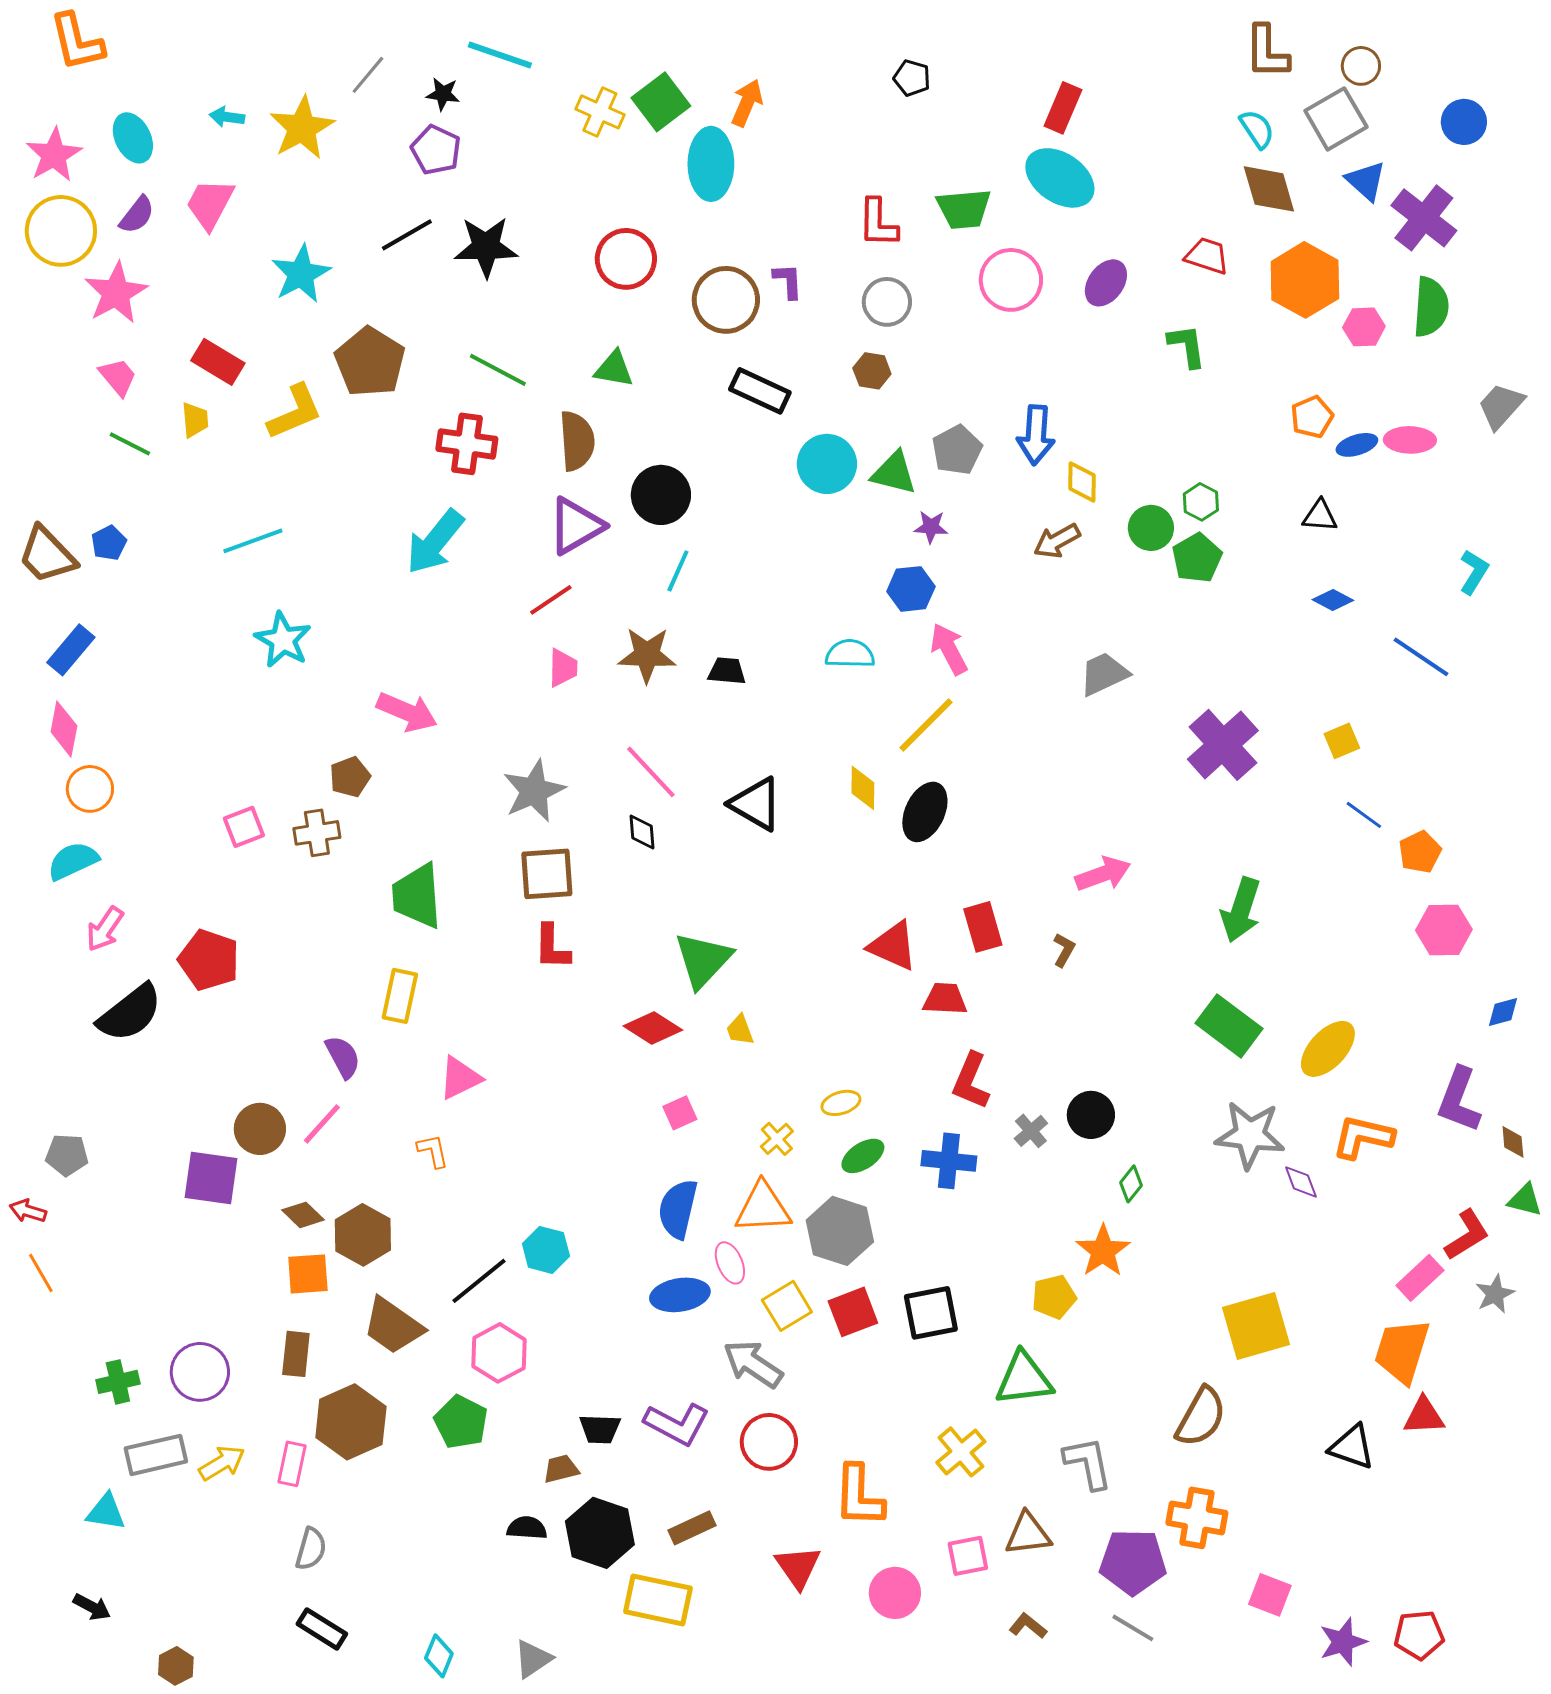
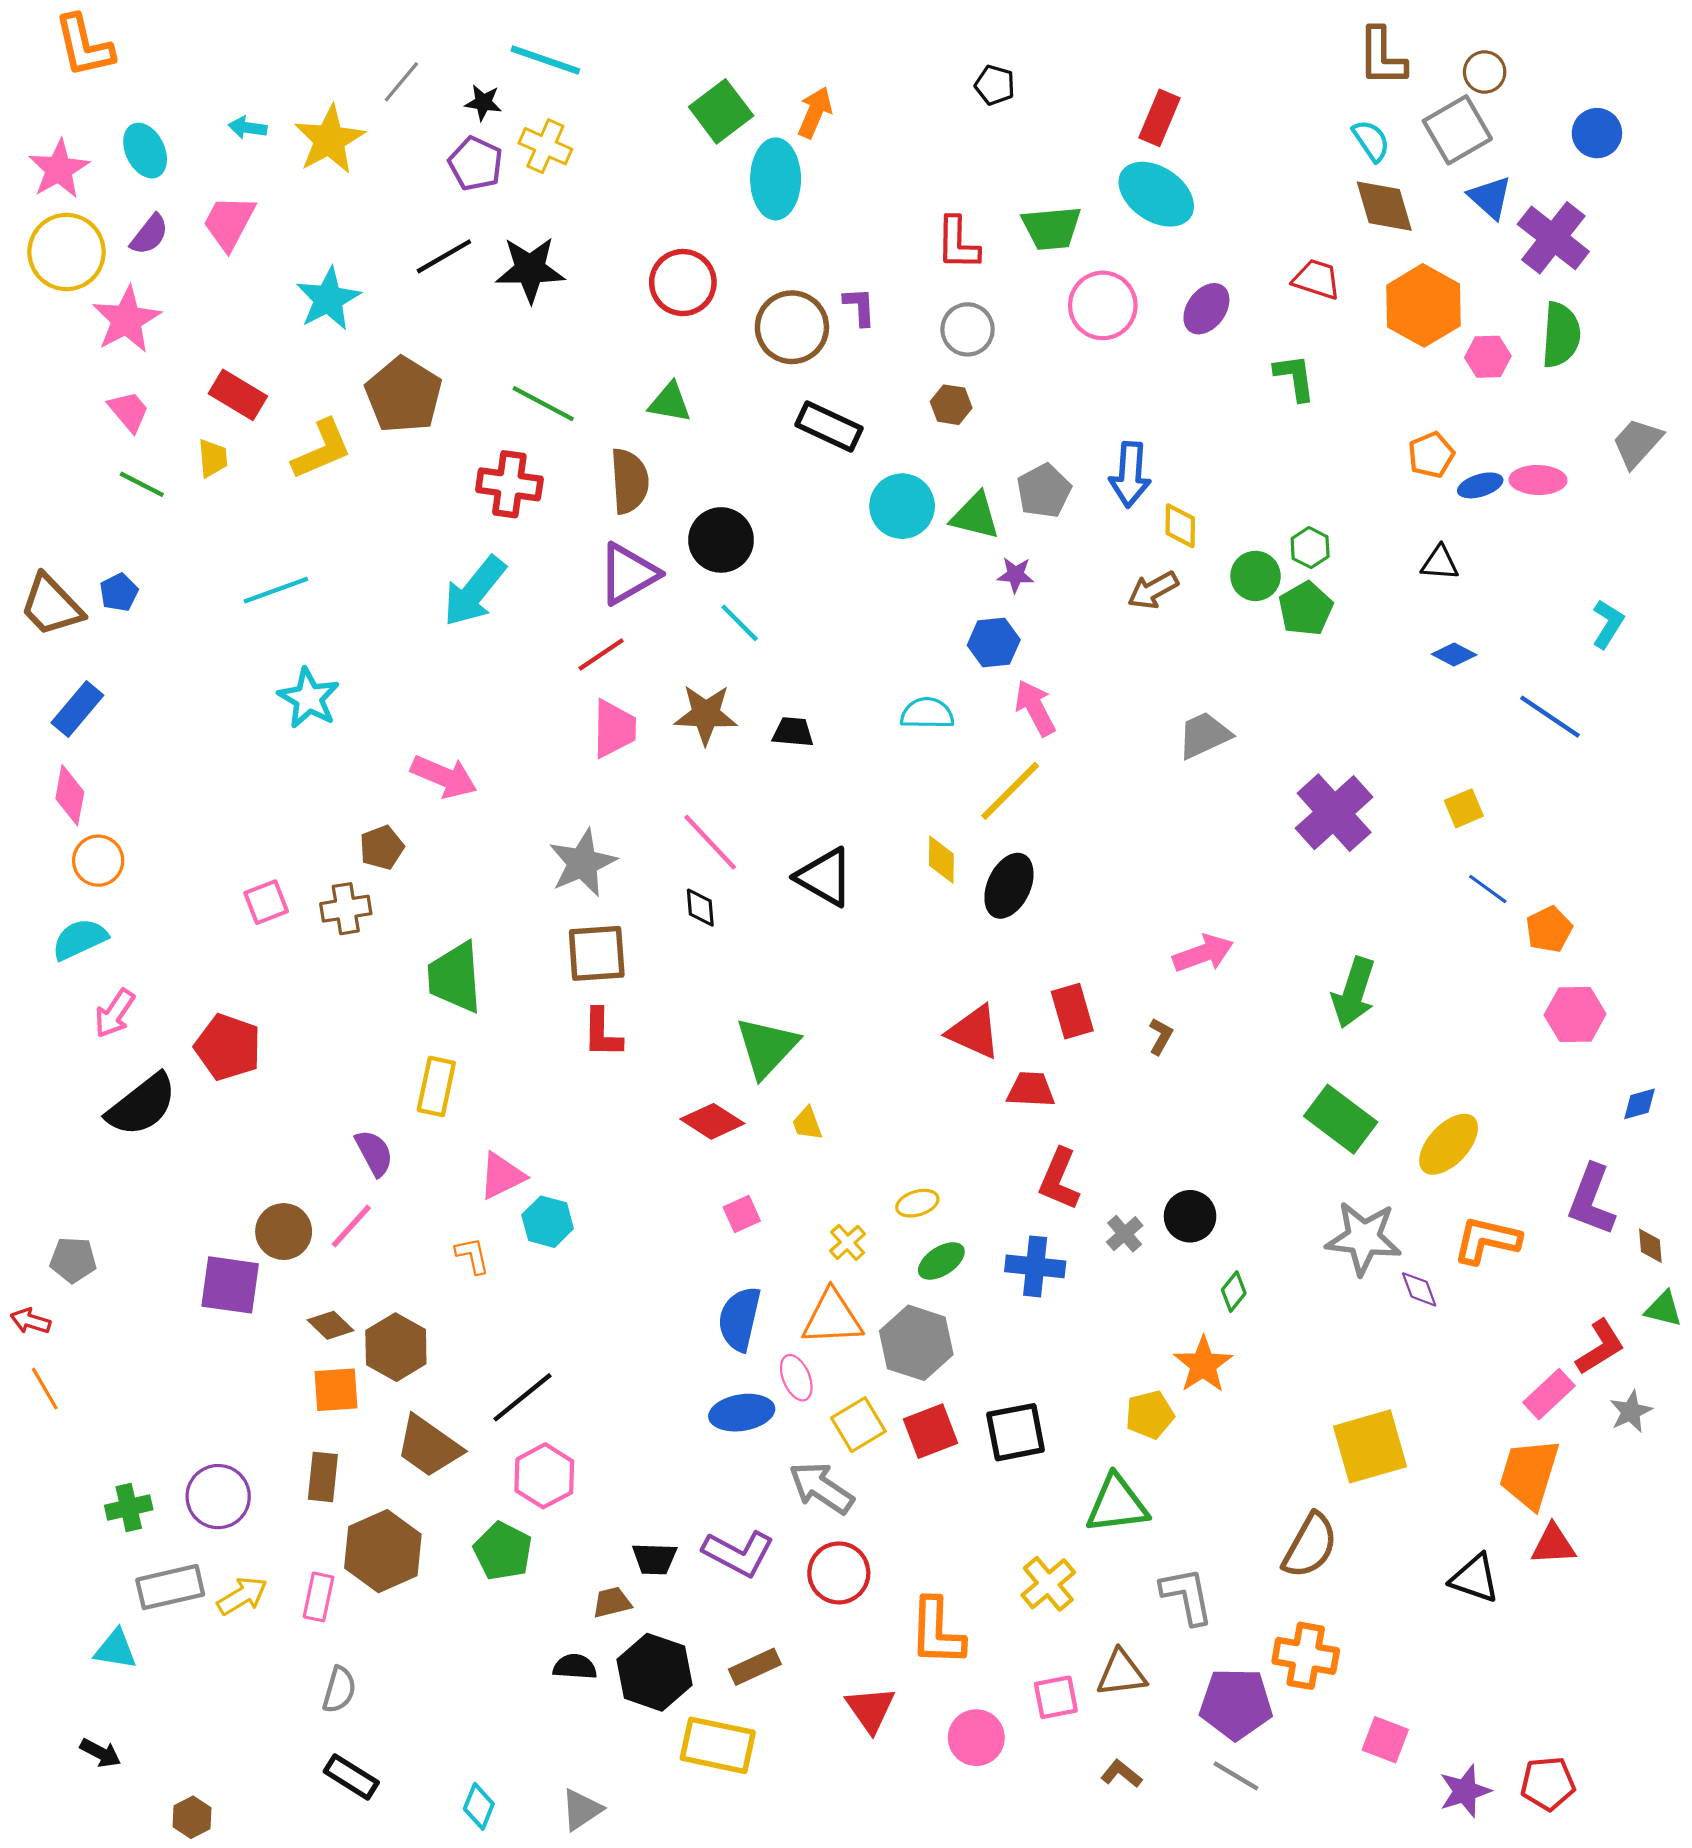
yellow cross: (600, 112) -> (545, 146), moved
cyan line: (678, 571) -> (740, 623), turned -69
pink trapezoid: (563, 668) -> (614, 729), size x1.4
cyan hexagon: (546, 1250) -> (548, 1222), moved

